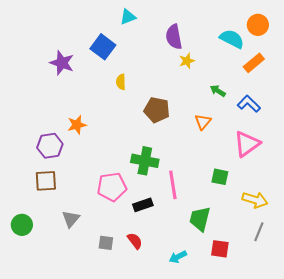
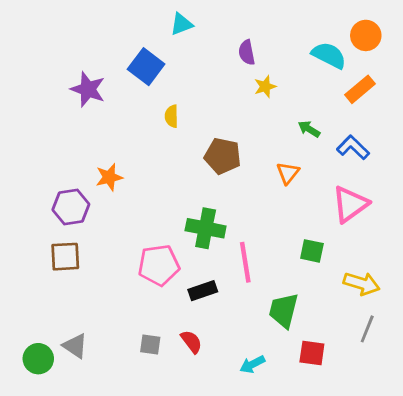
purple semicircle: (174, 37) -> (247, 52), size x0.7
gray triangle: (71, 219) -> (75, 346), moved, turned -36
green circle: (22, 225) -> (38, 359), moved

